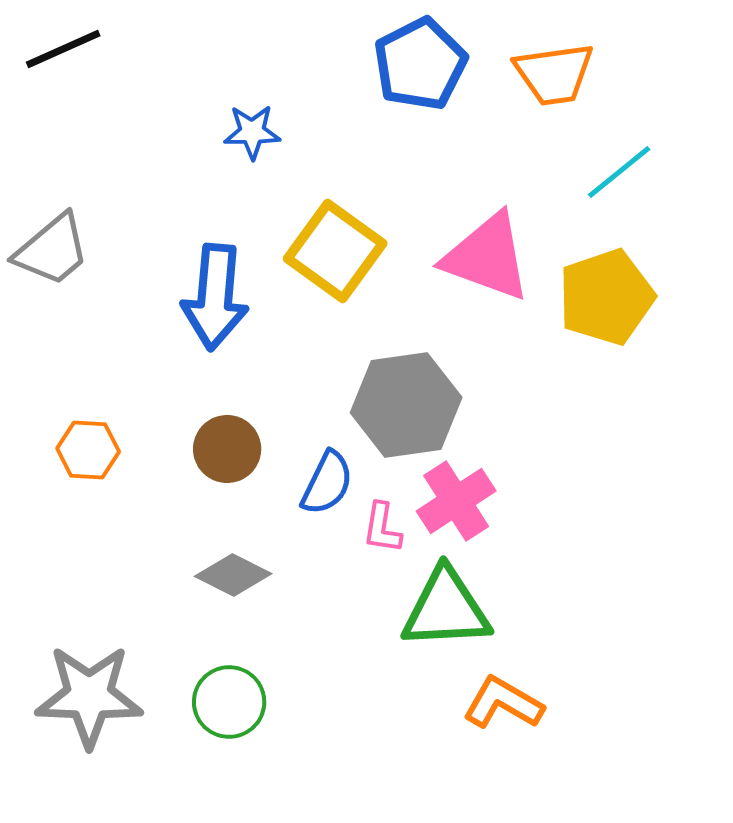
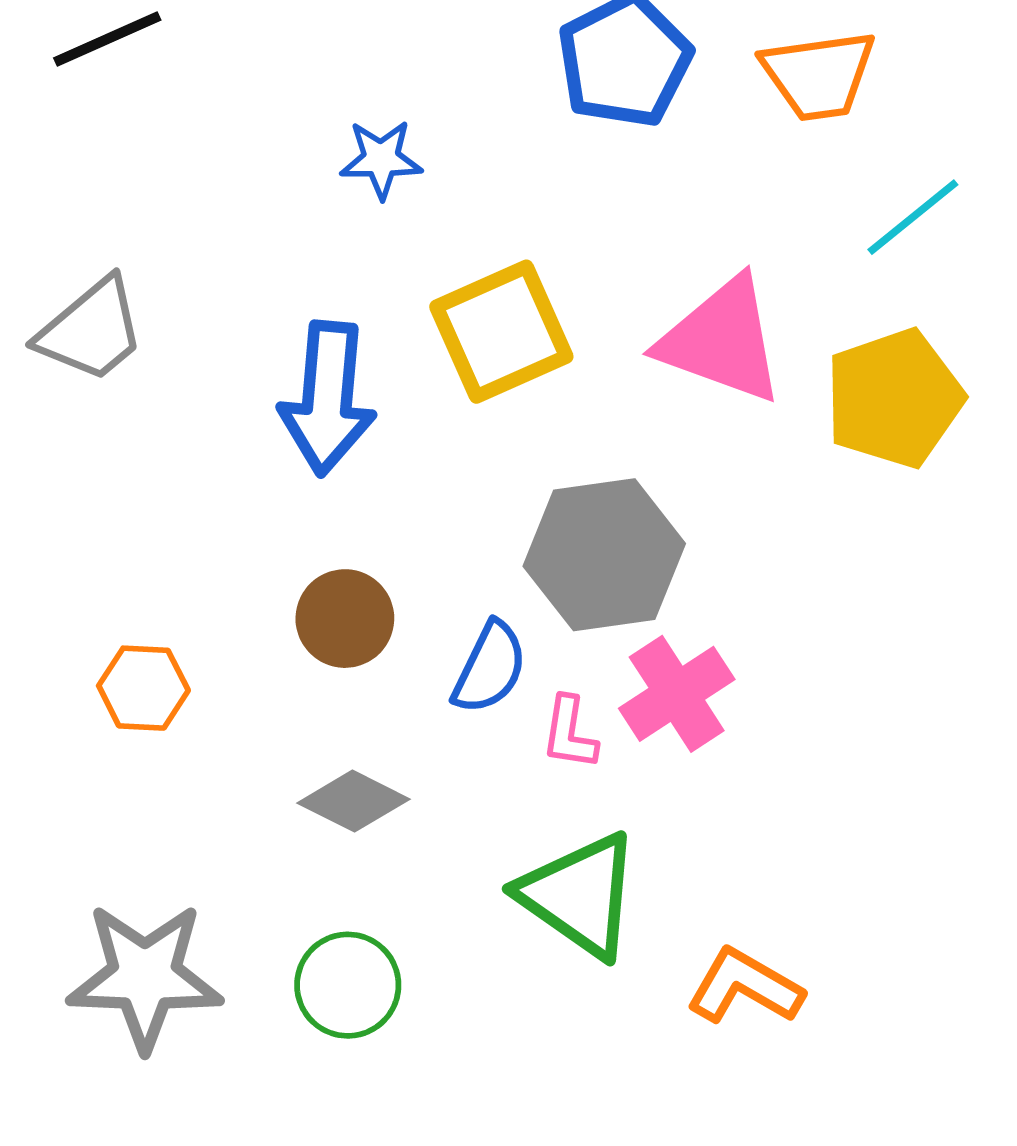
yellow square: (335, 251) -> (501, 332), turned 30
orange hexagon: (88, 450) -> (143, 688), moved
green triangle: (446, 609) -> (580, 895), moved, turned 38

